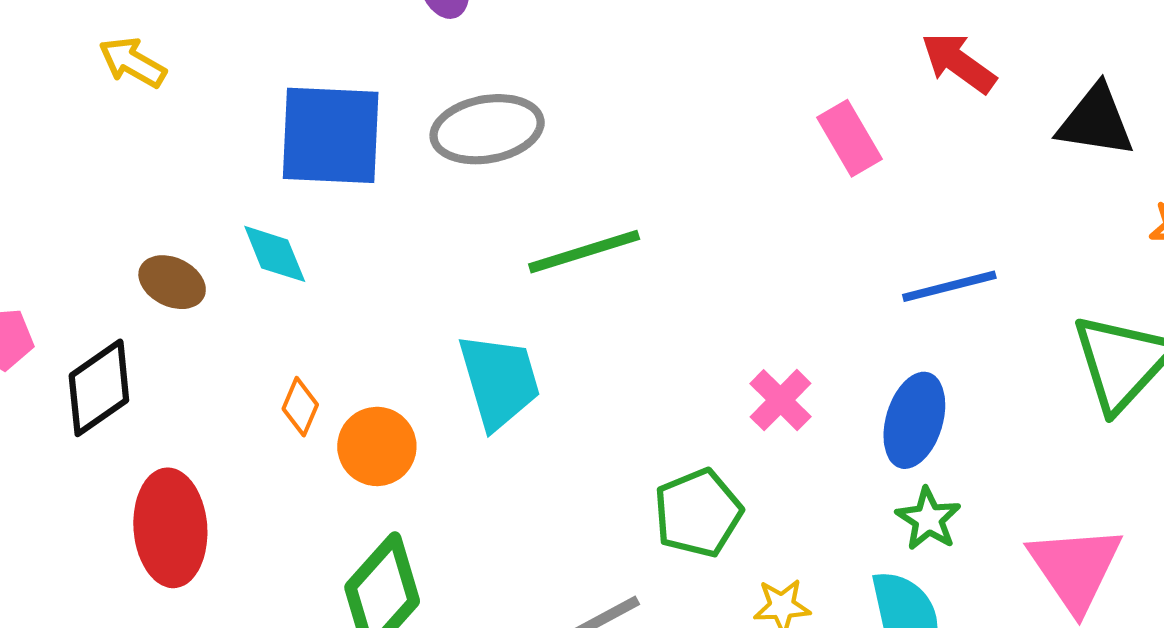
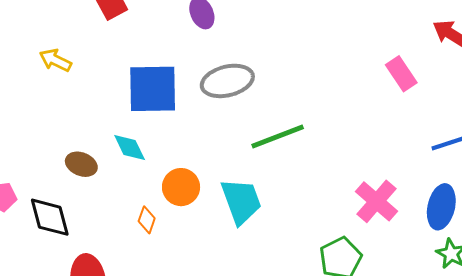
black diamond: (99, 388) -> (50, 217), turned -66
pink cross: (780, 400) -> (376, 201), size x1.4
orange circle: (377, 446) -> (181, 187), moved

